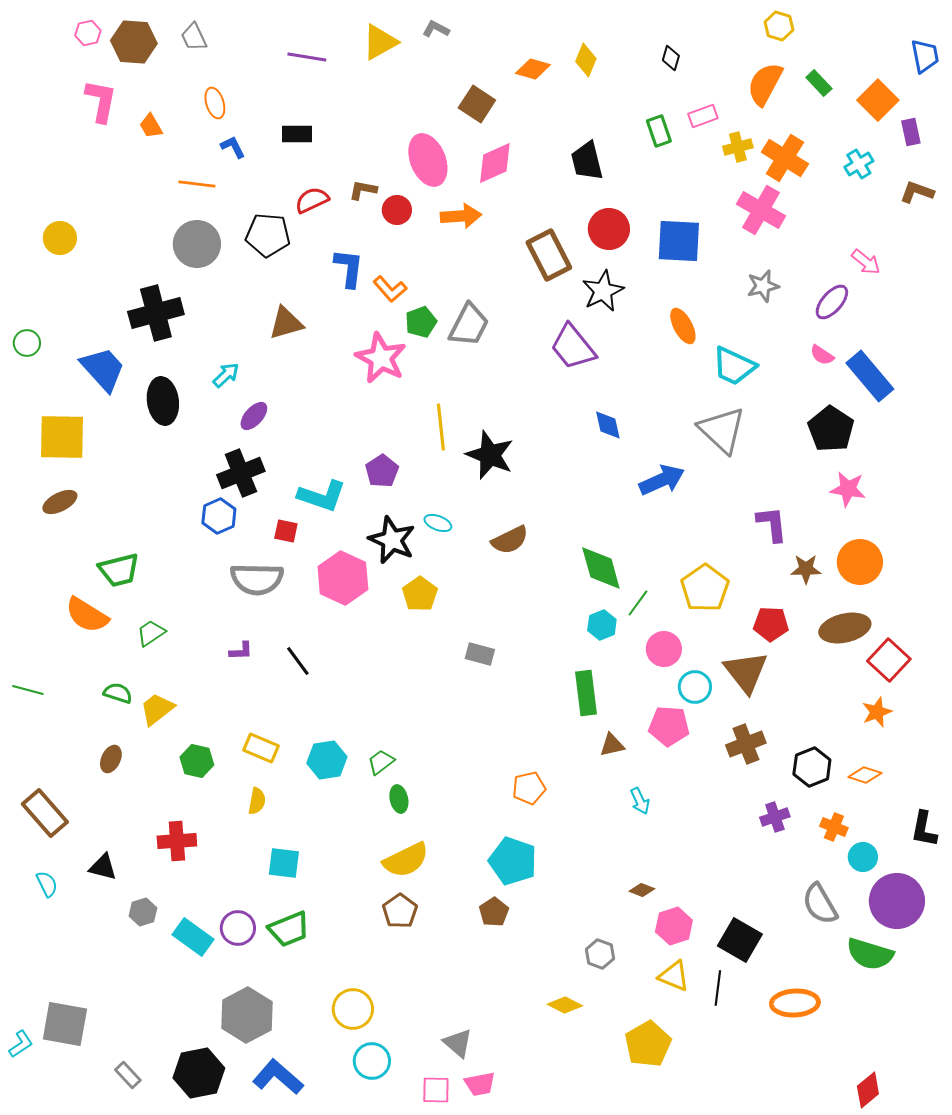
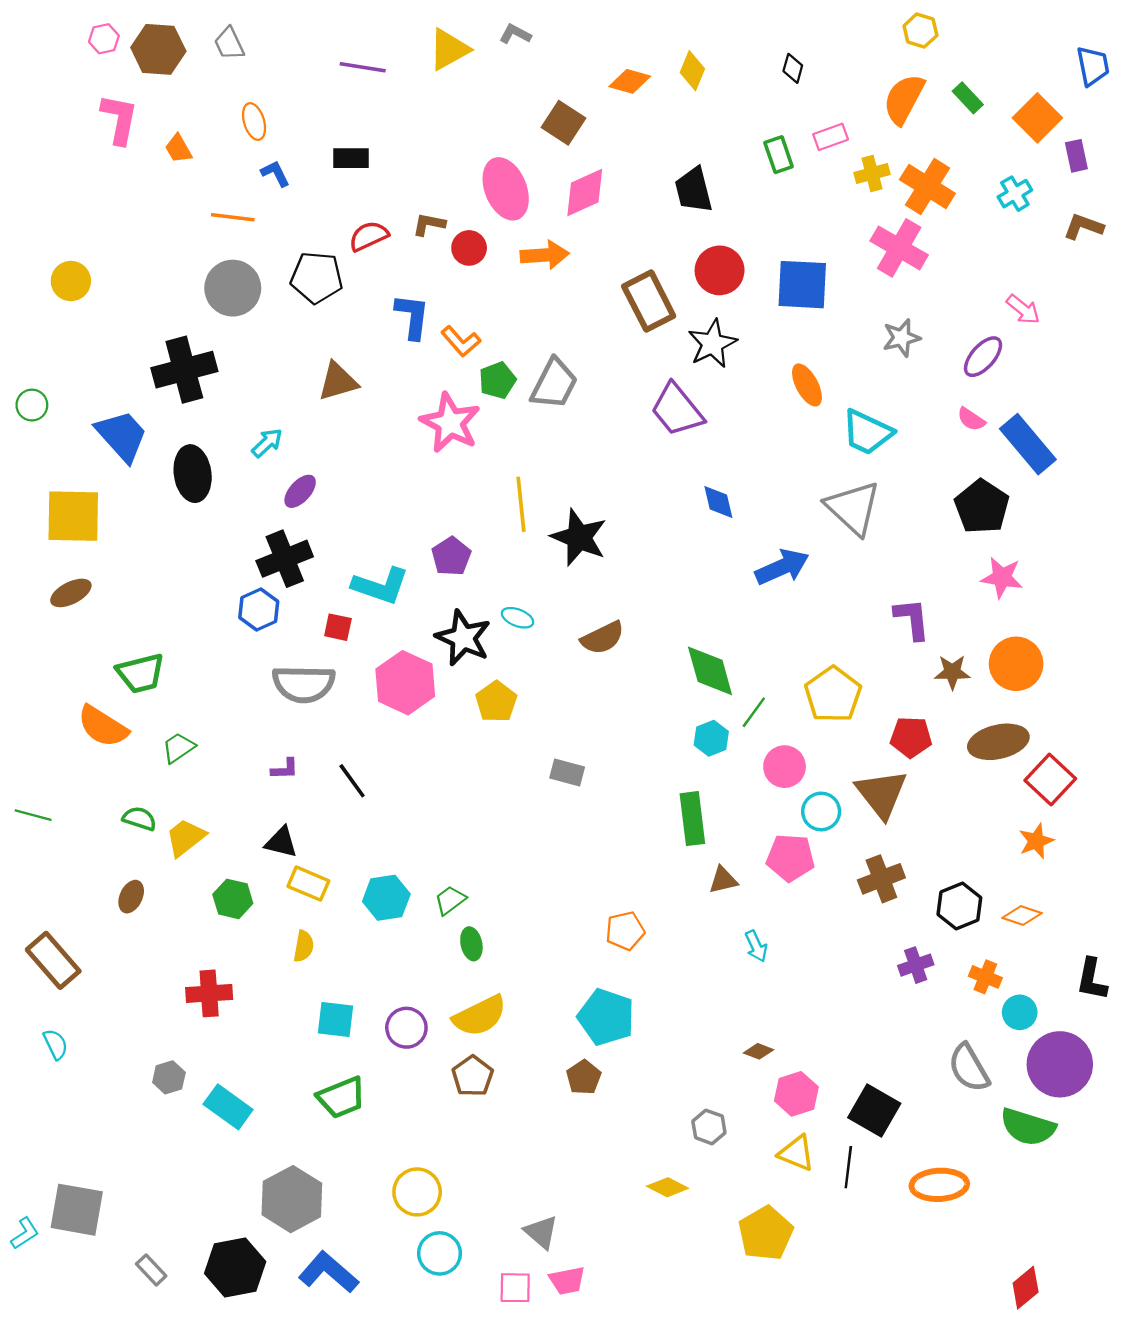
black triangle: (103, 867) -> (281, 842), moved
purple circle: (238, 928) -> (406, 1028), moved

